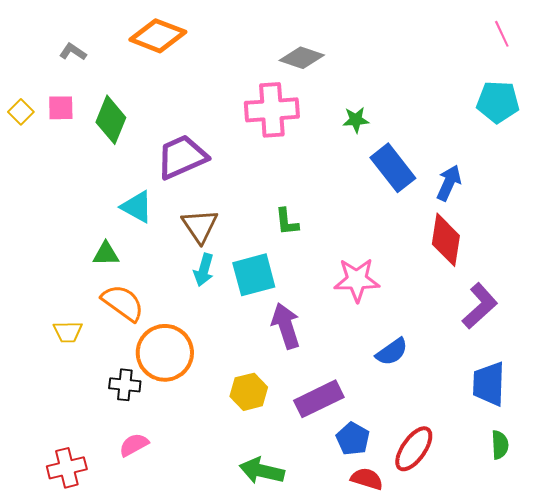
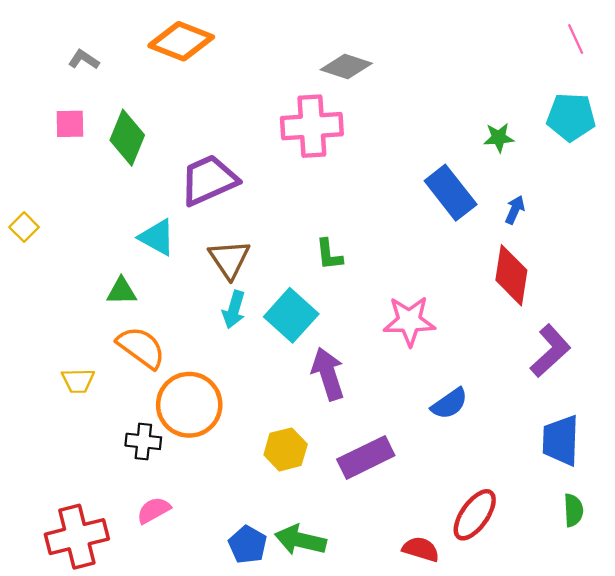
yellow square: (21, 112) -> (24, 227), moved
green star: (356, 120) -> (499, 138), moved
blue arrow: (449, 183) -> (515, 210), size x0.7
cyan square: (254, 275) -> (291, 315), turned -33
blue pentagon: (353, 439) -> (248, 545), moved
red cross: (67, 468) -> (77, 537), size x1.4

